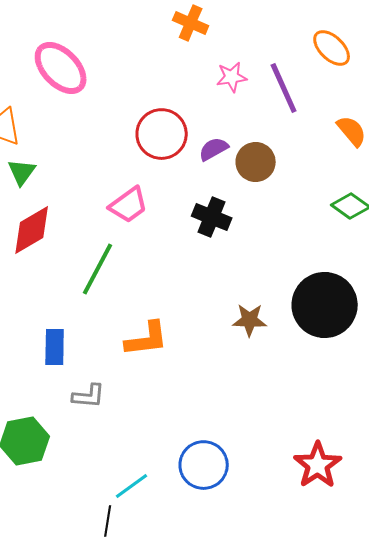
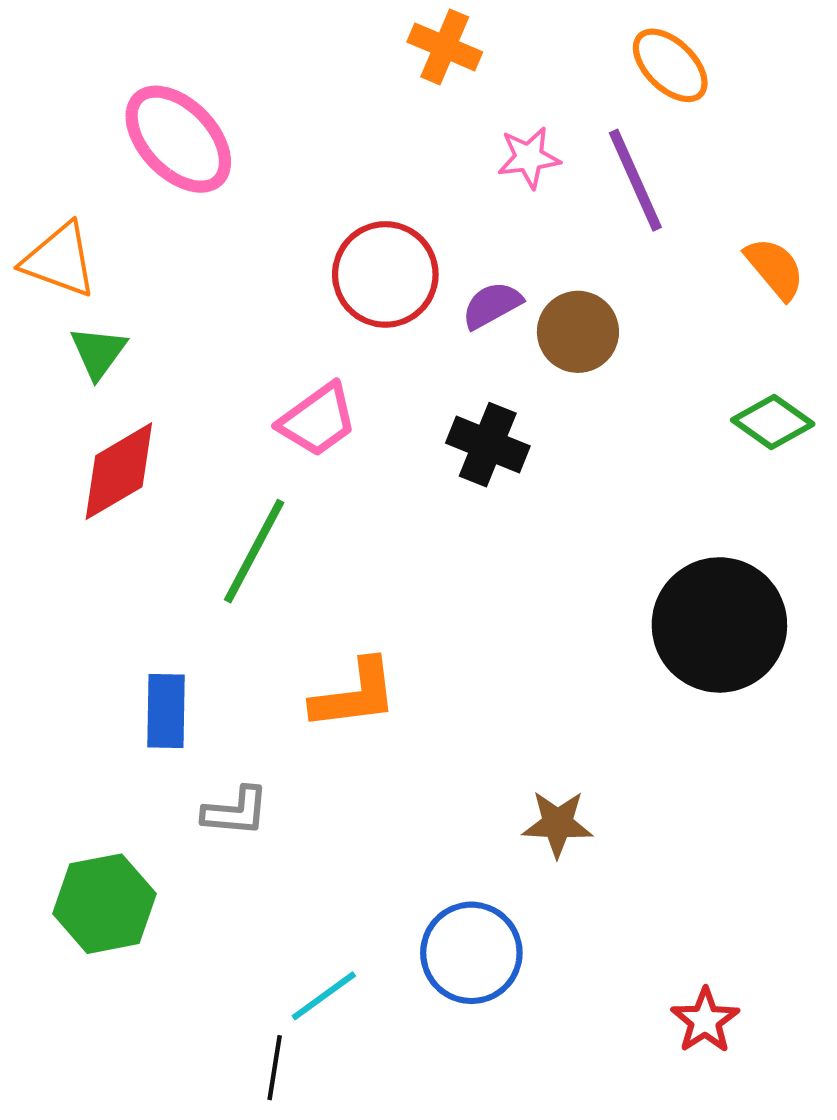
orange ellipse: (332, 48) -> (670, 65), moved
brown star: (250, 320) -> (557, 824), moved
red star: (318, 465) -> (705, 1020), moved, size x0.7

